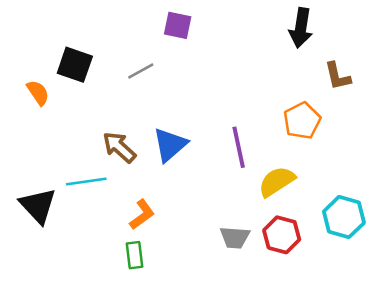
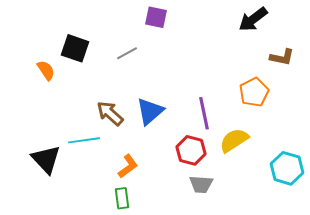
black arrow: (301, 28) -> (253, 19), turned 44
brown L-shape: (338, 76) -> (282, 57), turned -65
red hexagon: (282, 235) -> (191, 150), moved

